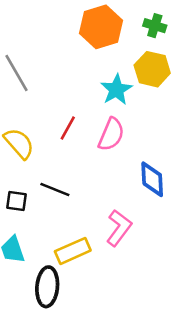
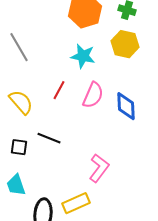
cyan star: (116, 90) -> (83, 56), moved, turned -30
blue diamond: (152, 179) -> (126, 106), moved
yellow rectangle: (73, 251) -> (76, 203), moved

